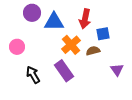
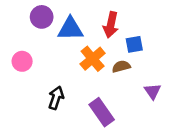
purple rectangle: (64, 71) -> (102, 112), moved
black arrow: (33, 75) -> (56, 98), moved, turned 48

